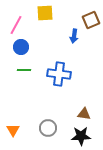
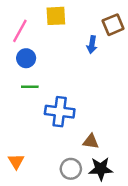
blue cross: (59, 74) -> (60, 112), moved
brown triangle: (84, 114) -> (91, 141), moved
gray circle: (48, 128) -> (71, 169), moved

